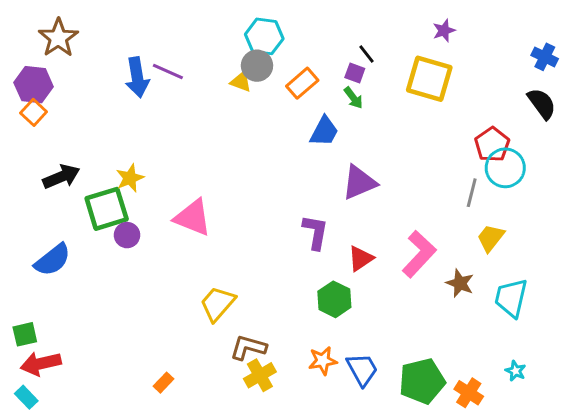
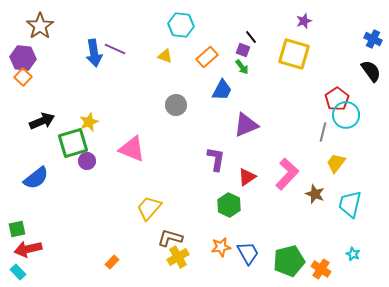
gray circle: (257, 66) -> (176, 105), moved

